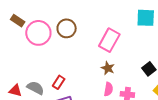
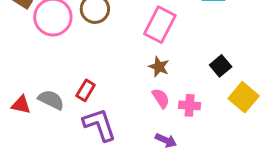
pink semicircle: (108, 89) -> (161, 98), turned -40

